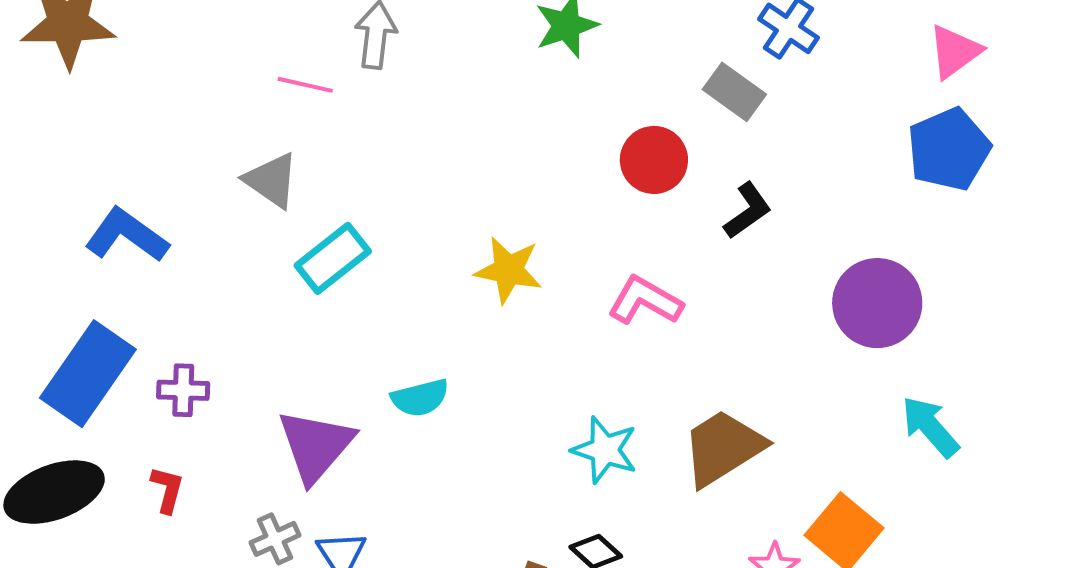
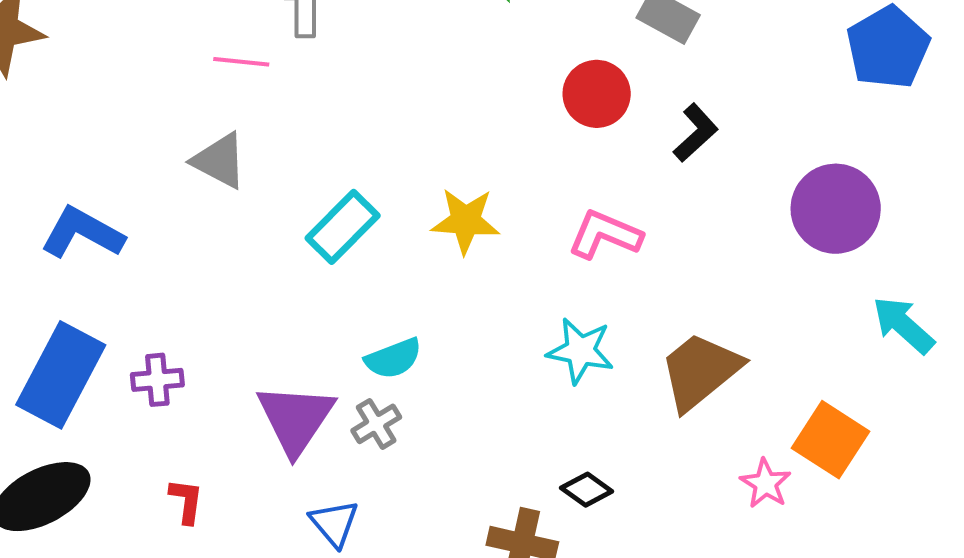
cyan rectangle: (333, 258) -> (343, 227), moved
cyan star: (605, 450) -> (580, 351), moved
red L-shape: (167, 490) -> (186, 501), moved
gray cross: (275, 539) -> (376, 424), moved

